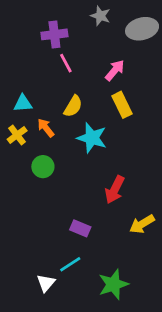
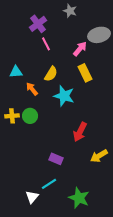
gray ellipse: (142, 29) -> (99, 35), moved
purple cross: (54, 34) -> (38, 24), turned -30
yellow cross: (17, 135) -> (12, 116), moved, turned 32
green star: (113, 284) -> (79, 198), turned -30

